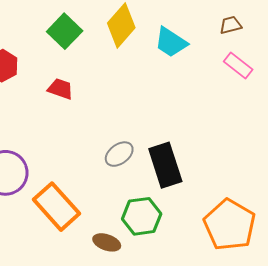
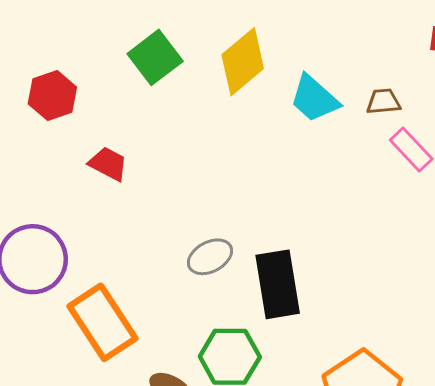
brown trapezoid: (231, 25) -> (383, 101), moved
red trapezoid: (60, 89) -> (108, 164), moved

